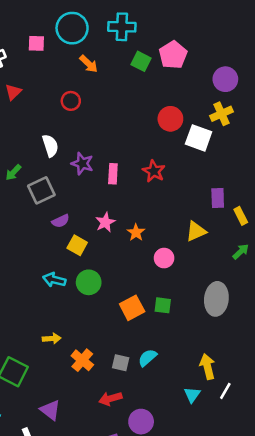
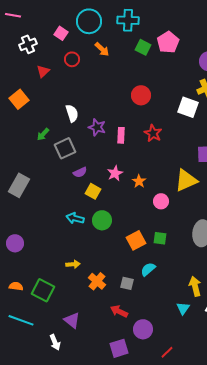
pink square: (36, 43) -> (61, 33), turned 32
red circle: (71, 101) -> (72, 59), moved
red circle: (170, 119) -> (141, 95), moved
yellow triangle: (196, 231) -> (186, 180), size x1.4
cyan semicircle: (147, 358) -> (148, 269), moved
red arrow: (110, 399) -> (119, 311), turned 42

